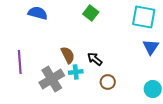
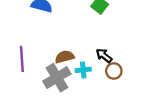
brown semicircle: (68, 55) -> (65, 57), moved, turned -78
brown circle: (108, 82) -> (114, 71), moved

